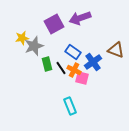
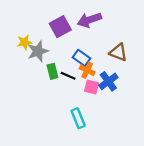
brown triangle: (116, 50) -> (118, 52), moved
blue cross: (93, 62) -> (108, 81), moved
black line: (61, 68) -> (68, 76), turned -32
orange cross: (74, 70) -> (87, 70), moved

